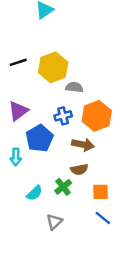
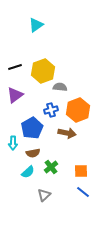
purple triangle: (18, 111) -> (15, 95), moved
brown semicircle: (79, 169) -> (33, 153), moved

